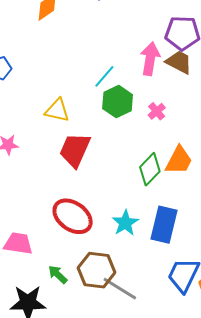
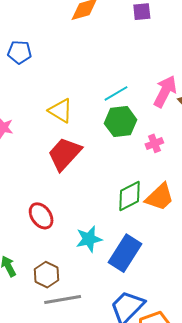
red ellipse: (73, 216) -> (41, 216), size x0.7
brown hexagon: (97, 270) -> (47, 275), size x0.7
gray line: (120, 289) -> (63, 300), turned -60

